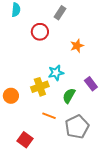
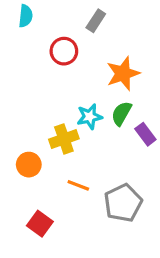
orange star: (77, 46) -> (123, 73), size x1.5
orange circle: (11, 96) -> (29, 165), moved
green semicircle: (69, 96) -> (121, 113), moved

